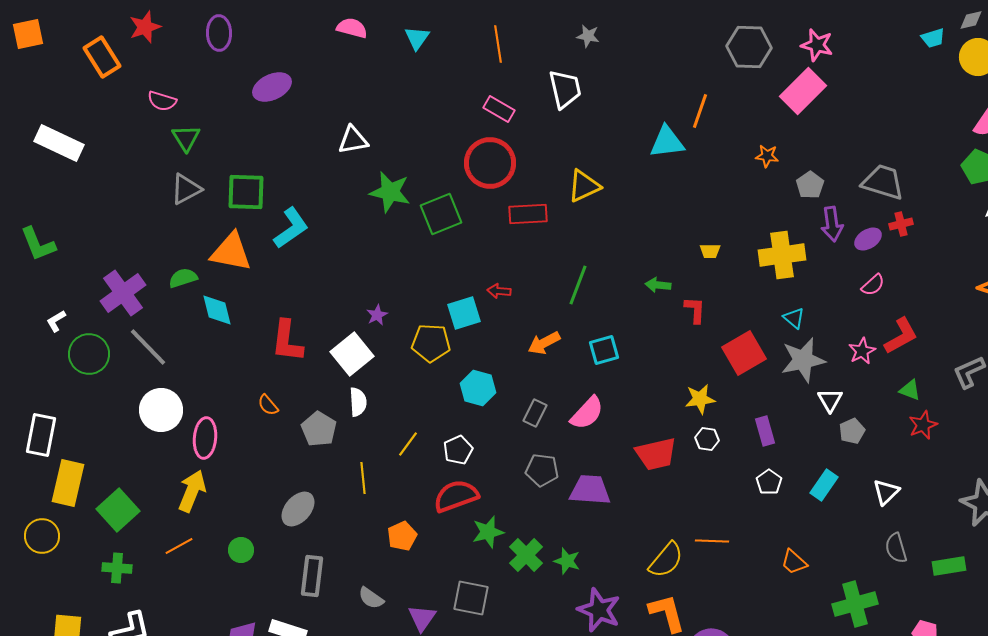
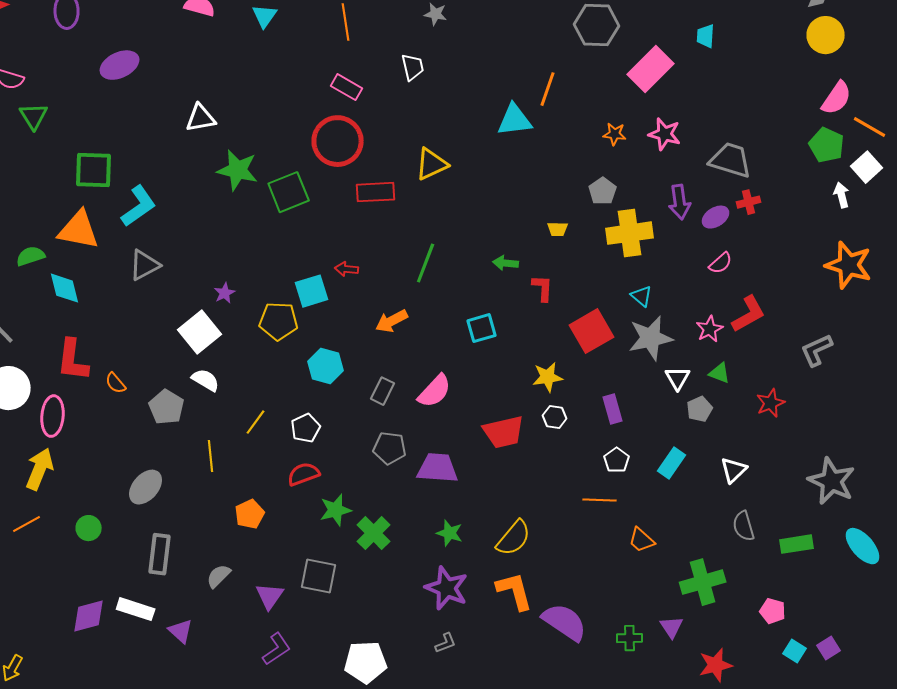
cyan trapezoid: (933, 38) -> (706, 36), moved, turned 110
pink star: (817, 45) -> (665, 134), moved
white trapezoid: (565, 89) -> (413, 67), size x0.7
gray pentagon: (810, 185) -> (603, 191), moved
gray triangle: (186, 189) -> (145, 265), moved
red L-shape: (287, 341) -> (73, 360), moved
cyan square: (604, 350) -> (482, 328), moved
green triangle: (910, 390) -> (720, 373), moved
white semicircle: (358, 402) -> (206, 380), turned -56
red semicircle: (456, 496) -> (304, 474), size x0.7
orange line: (712, 541) -> (600, 500), moved
green star: (567, 561) -> (450, 533), moved
gray semicircle: (371, 598) -> (219, 576), turned 100

